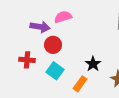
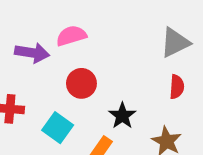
red circle: (53, 45) -> (81, 83), moved

